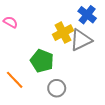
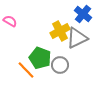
orange line: (15, 80) -> (26, 70), moved
gray circle: (57, 88) -> (60, 65), moved

